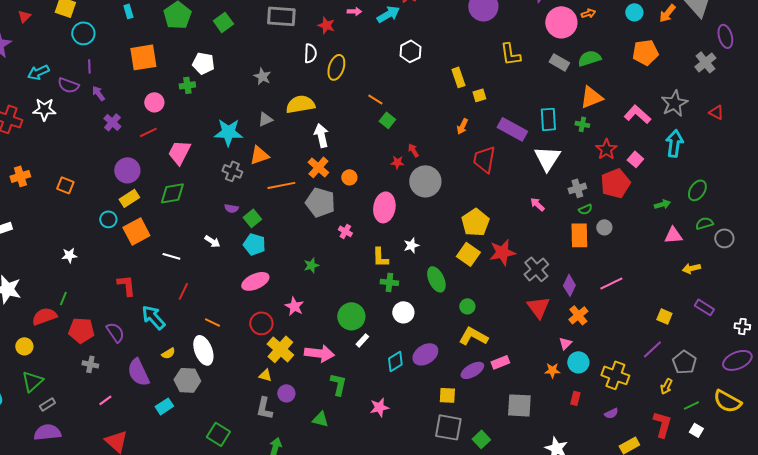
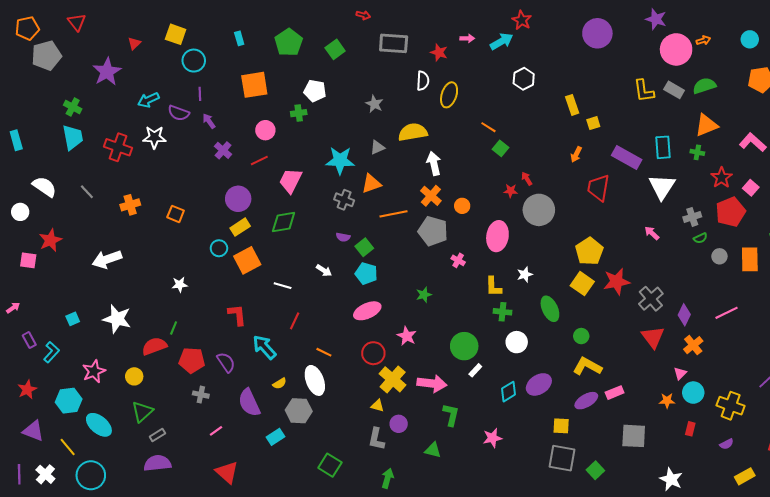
yellow L-shape: (510, 54) -> (644, 91), moved
orange rectangle: (579, 235) -> (750, 259), moved

